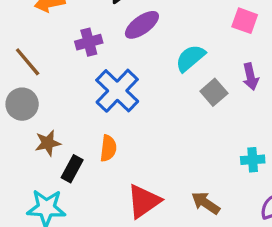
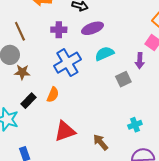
cyan semicircle: (190, 58) -> (104, 54), moved
purple arrow: (251, 77) -> (140, 61), moved
brown star: (48, 143) -> (22, 72), moved
cyan cross: (253, 160) -> (135, 125), turned -32

